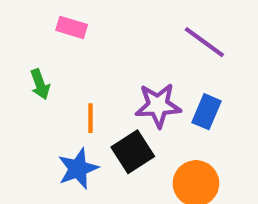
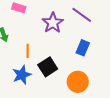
purple star: (158, 105) -> (53, 23), moved, turned -30

